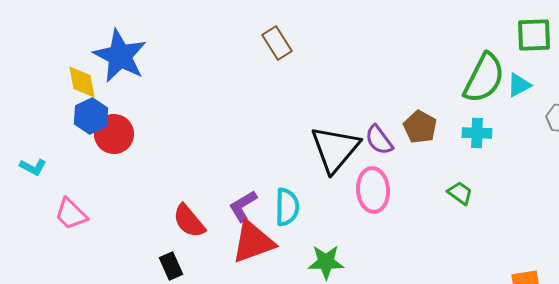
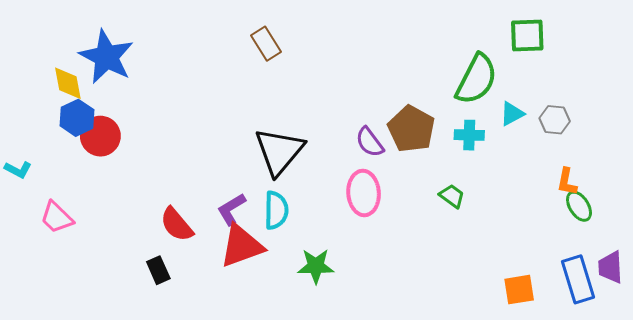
cyan triangle: (519, 85) -> (512, 114), moved
brown pentagon: (420, 127) -> (411, 129), size x1.4
black triangle: (335, 149) -> (279, 151), moved

